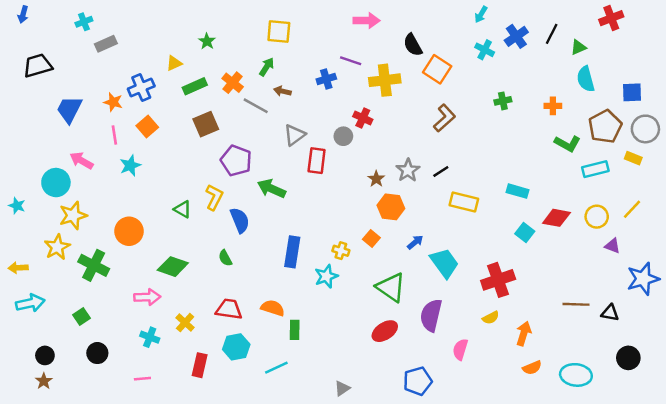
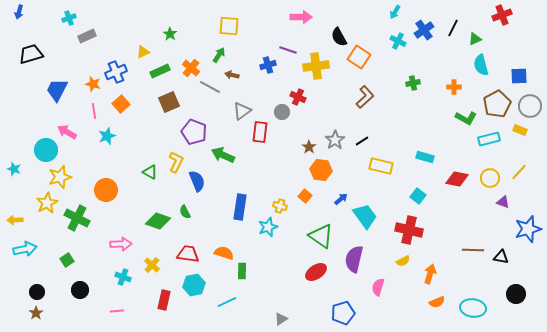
cyan square: (525, 232) -> (418, 196), moved
green diamond: (173, 267) -> (158, 221), moved
red cross: (498, 280) -> (409, 230), turned 32

